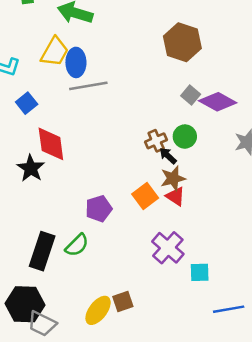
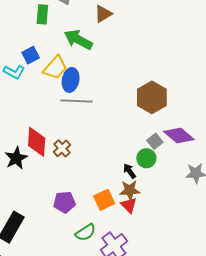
brown hexagon: (182, 42) -> (152, 97), moved
gray square: (191, 95) -> (155, 141), moved
blue square: (27, 103) -> (31, 55), moved
brown cross: (156, 141) -> (62, 148), moved, turned -30
green semicircle: (77, 245) -> (85, 232), moved

